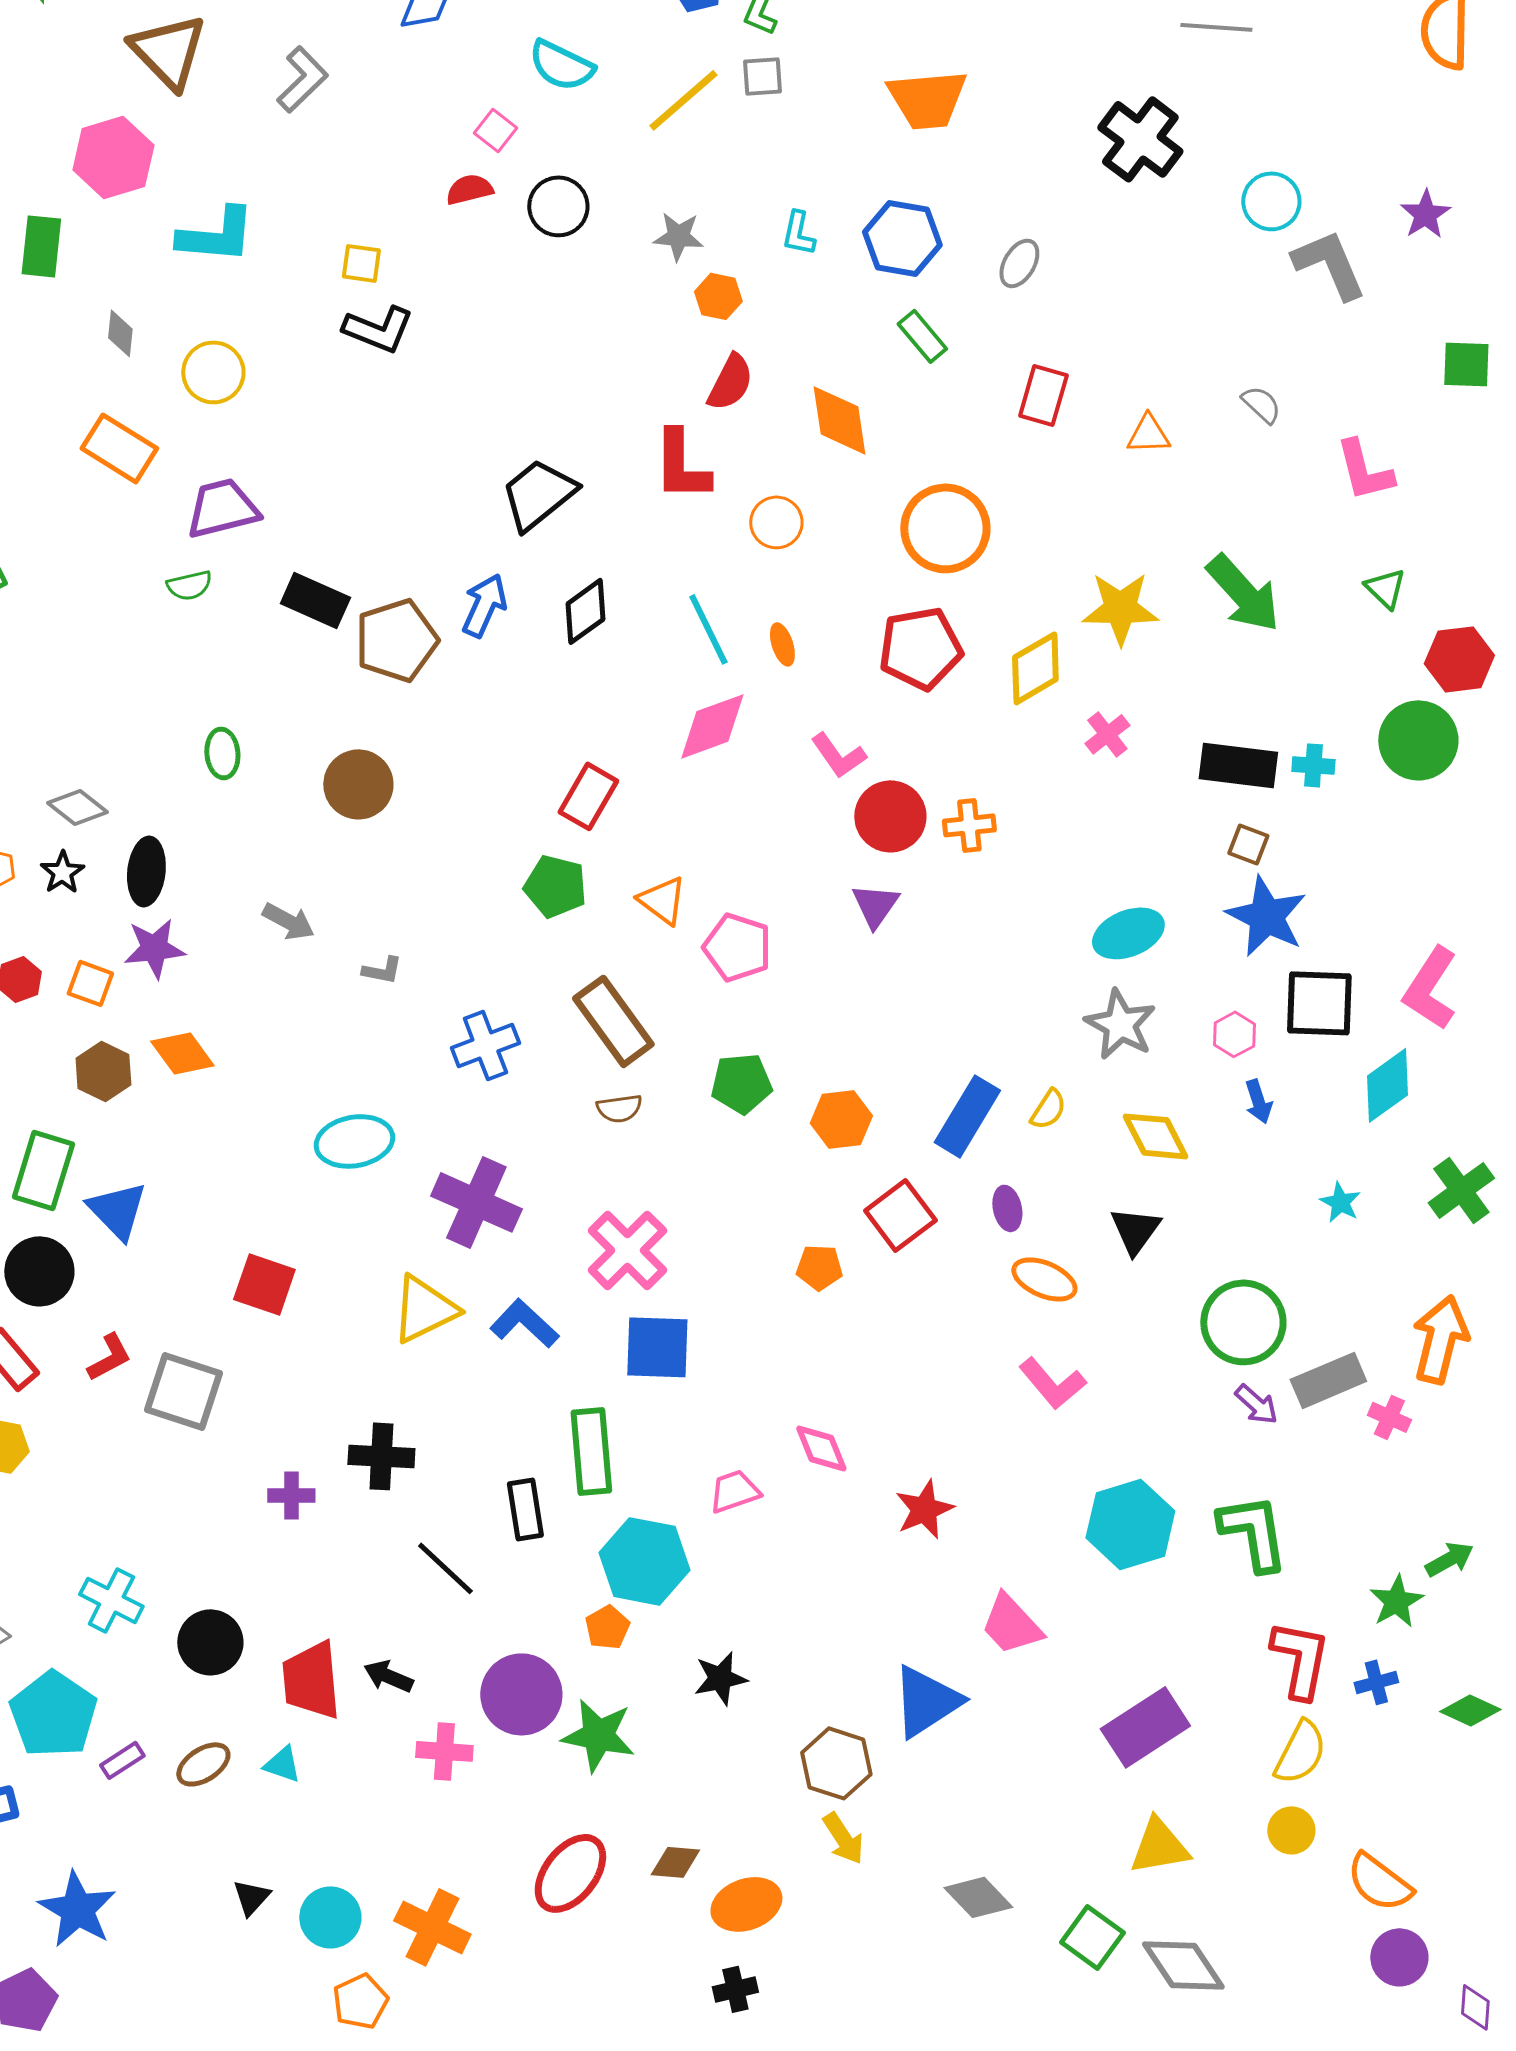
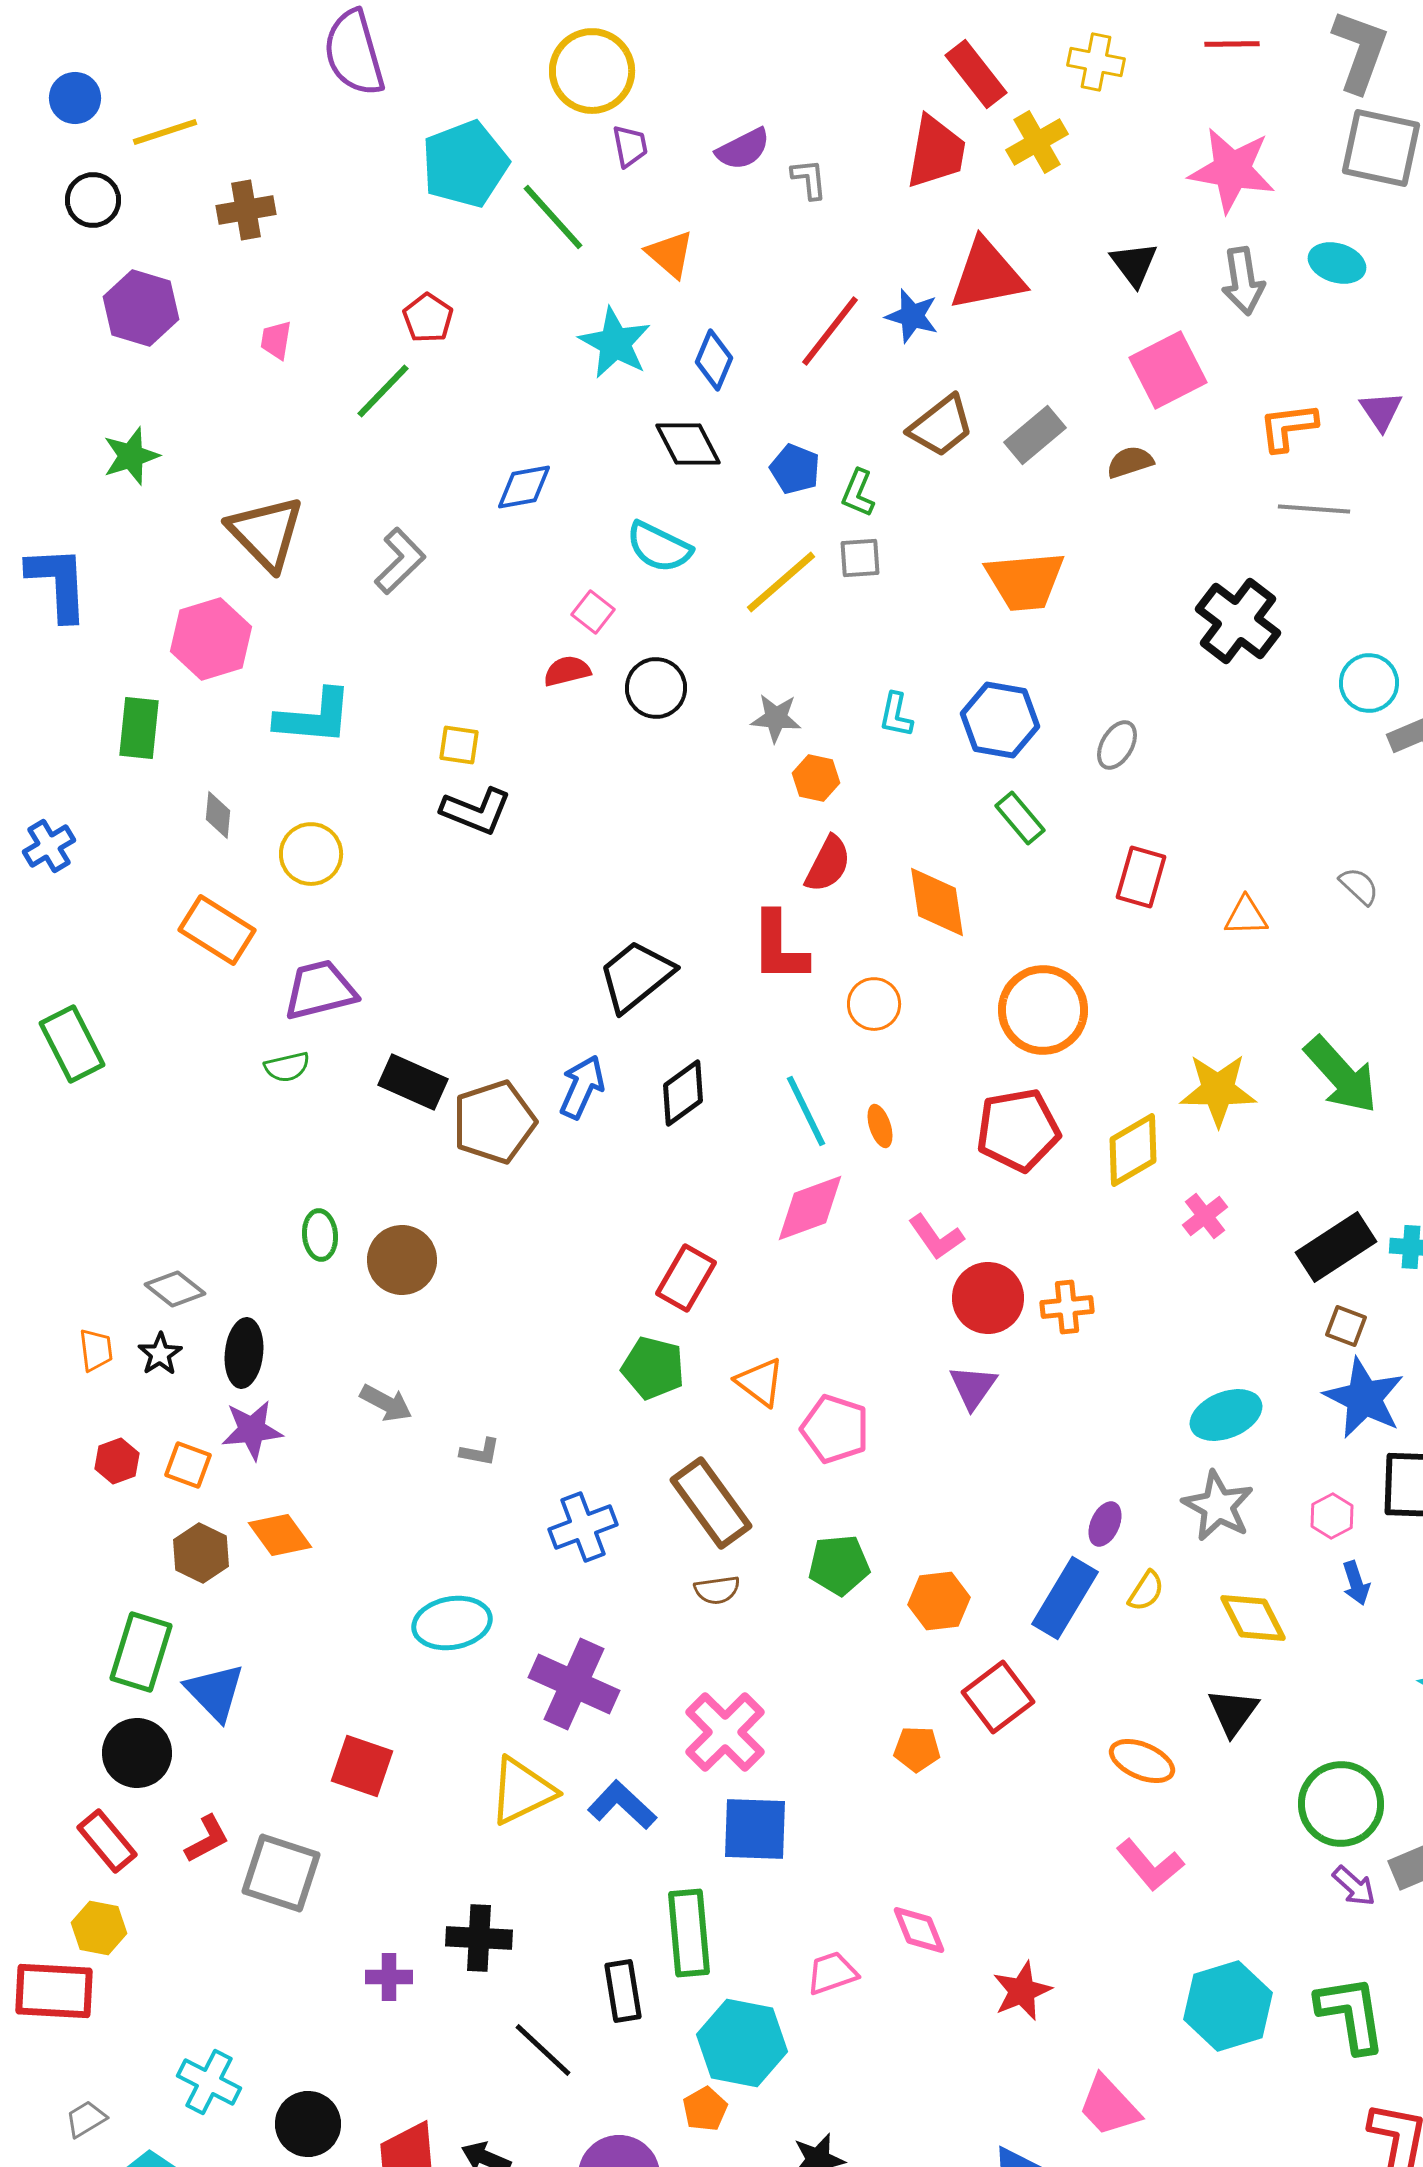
black rectangle: (1238, 765) -> (1336, 1247), turned -40
brown circle: (358, 784) -> (402, 1260), moved
purple ellipse: (1007, 1208) -> (1105, 1524), moved, turned 36

